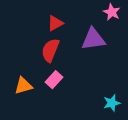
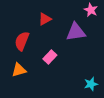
red semicircle: (50, 50) -> (22, 41), moved
pink rectangle: (54, 80) -> (50, 57), moved

